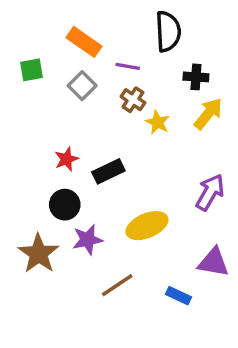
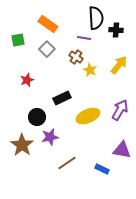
purple line: (128, 66) -> (84, 38), moved
black cross: (196, 77) -> (116, 30), moved
red star: (66, 159) -> (27, 80), moved
yellow ellipse: (147, 226) -> (88, 116), moved

